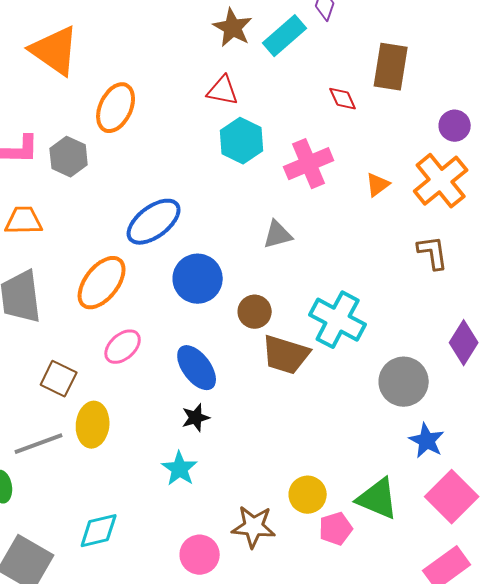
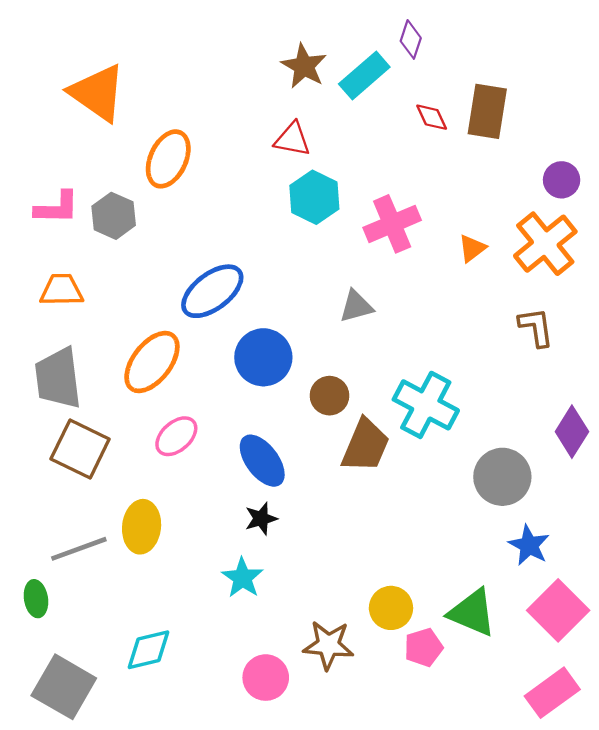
red diamond: (343, 99) -> (432, 117), moved
brown trapezoid: (286, 355) -> (365, 446), turned -84
brown square: (59, 379) -> (80, 449), moved, size x1.4

